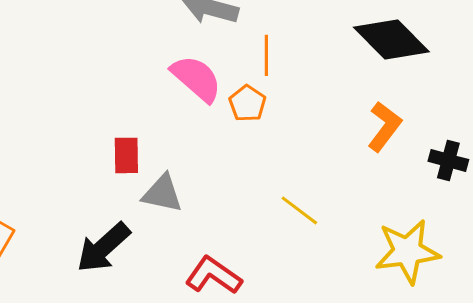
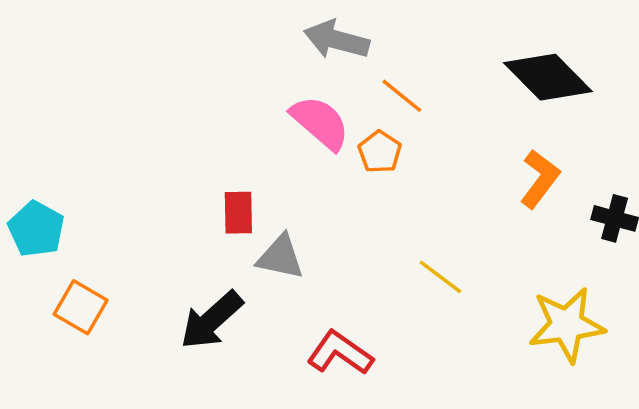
orange line: (266, 55) -> (402, 96), turned -51

